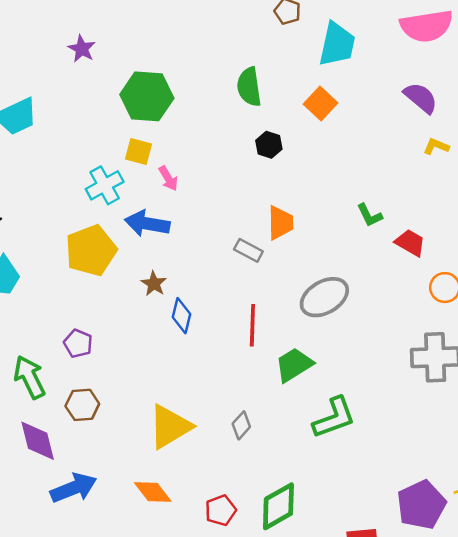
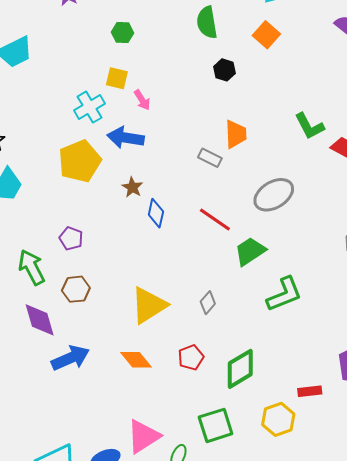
green hexagon: (147, 96) -> (123, 33), size x0.5
green L-shape: (370, 215) -> (309, 126), size x1.4
red line: (252, 325) -> (215, 220), turned -56
red pentagon: (221, 510) -> (191, 357), moved

